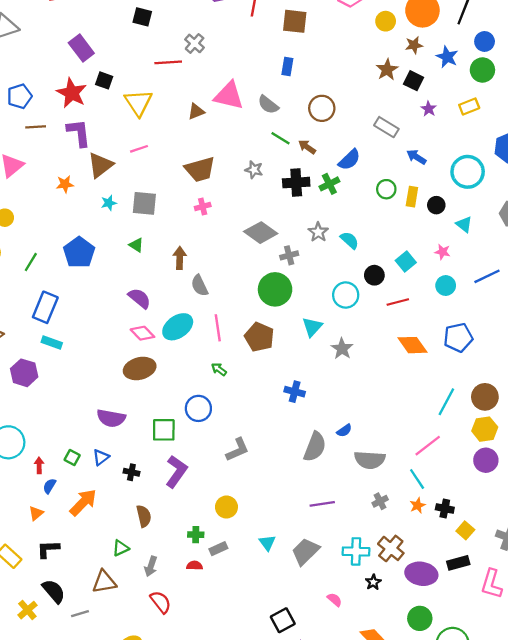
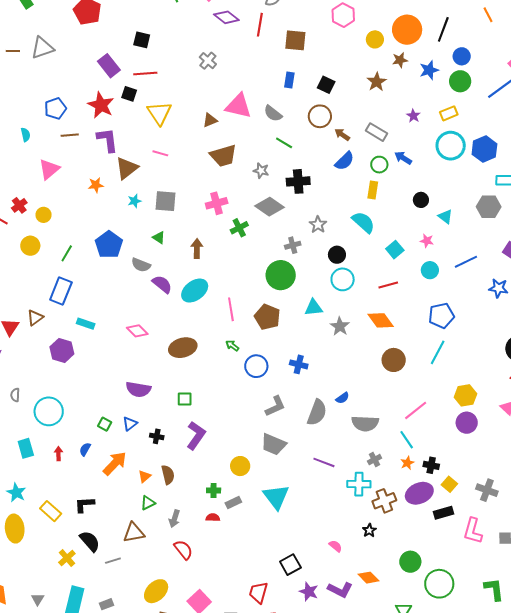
black square: (142, 17) -> (142, 40), moved
blue star: (447, 57) -> (429, 70), turned 30
red line: (168, 62) -> (145, 73), moved
black square: (413, 81) -> (326, 85), moved
brown arrow: (307, 147) -> (342, 135), moved
pink line: (139, 149) -> (160, 153), turned 35
brown trapezoid: (200, 169) -> (223, 156), moved
cyan circle: (468, 172) -> (451, 146), moved
green cross: (329, 184) -> (239, 228), moved
green circle: (386, 189) -> (379, 165), moved
yellow rectangle: (412, 197) -> (373, 190), moved
pink cross: (203, 207) -> (217, 203), size x1.5
gray diamond: (261, 233) -> (269, 207), moved
cyan semicircle: (350, 240) -> (363, 222), moved, size x1.4
black circle: (374, 275) -> (337, 255), moved
gray semicircle: (200, 286) -> (141, 265), moved, turned -42
blue rectangle: (45, 307) -> (61, 291), moved
cyan ellipse: (178, 327) -> (195, 291), moved
cyan triangle: (312, 327) -> (314, 308), turned 42
pink diamond: (142, 333) -> (137, 331), moved
orange diamond: (413, 345) -> (381, 320), moved
brown ellipse: (140, 368) -> (183, 348), moved
brown circle: (485, 397) -> (394, 360), moved
cyan line: (446, 402) -> (438, 352), moved
blue circle: (198, 408) -> (256, 366), moved
green square: (164, 430) -> (185, 399), size x0.7
gray L-shape: (237, 450) -> (275, 406), moved
red arrow: (39, 465) -> (58, 454), moved
purple line: (322, 504) -> (324, 462), turned 30
orange triangle: (36, 513) -> (145, 476), moved
cyan triangle: (267, 543) -> (276, 497), size x1.8
brown cross: (391, 548) -> (384, 501), turned 30
cyan cross: (356, 551) -> (359, 484), moved
gray trapezoid: (305, 552) -> (273, 444), moved, turned -112
purple ellipse: (421, 574) -> (419, 493), moved, turned -32

